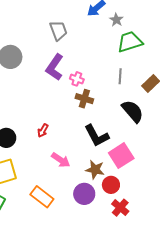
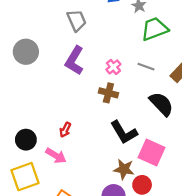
gray line: (120, 76) -> (146, 67), turned -70
pink cross: (77, 79) -> (113, 67), moved, turned 32
pink square: (121, 156) -> (151, 153), turned -30
pink arrow: (61, 160) -> (56, 156), moved

